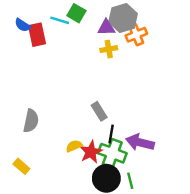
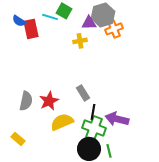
yellow cross: (109, 49) -> (80, 41), moved
yellow semicircle: (74, 146) -> (62, 122), size x1.6
red star: (91, 152) -> (49, 101), moved

